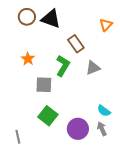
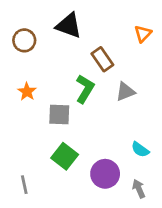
brown circle: (27, 17) -> (24, 40), moved
orange star: (28, 59) -> (27, 92), moved
gray arrow: (102, 129) -> (139, 189), moved

